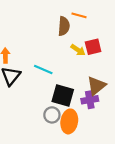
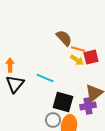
orange line: (79, 15) -> (78, 49), moved
brown semicircle: (64, 26) -> (64, 38), turned -48

